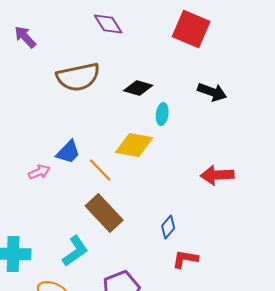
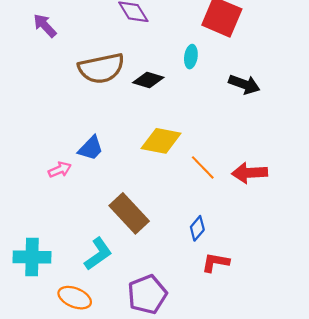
black diamond: (138, 88) -> (148, 80), moved
cyan ellipse: (162, 114) -> (191, 57), moved
orange line: (100, 170) -> (203, 167), moved

